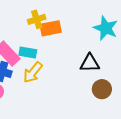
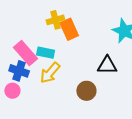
orange rectangle: (51, 28) -> (69, 29), turned 75
brown circle: (102, 89) -> (86, 91), moved

